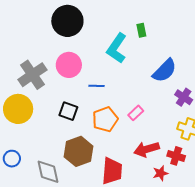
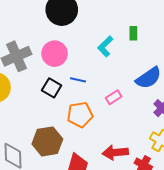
cyan L-shape: (117, 48) -> (105, 46), size x0.7
black square: (68, 111) -> (52, 88), moved
pink rectangle: (136, 113) -> (114, 97), moved

